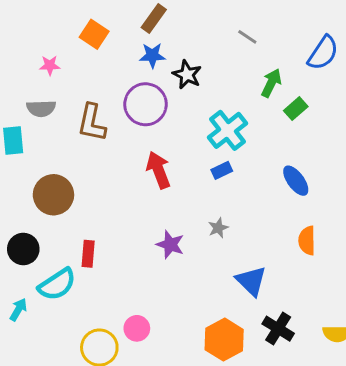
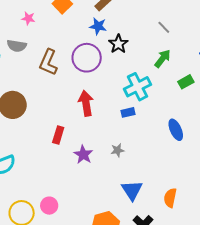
green arrow: (271, 83) -> (163, 59), moved
orange semicircle: (307, 241) -> (170, 198), moved
red rectangle: (88, 254) -> (58, 135), moved

